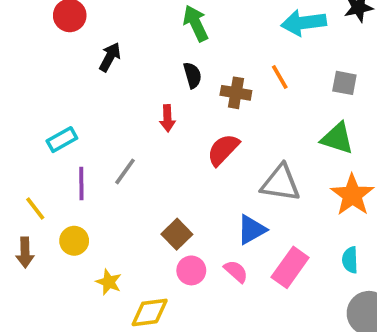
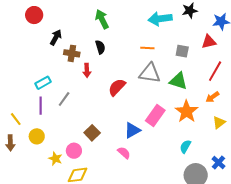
orange line: (280, 77) -> (147, 48), turned -56
brown cross: (236, 93) -> (72, 53), moved
cyan rectangle: (62, 140) -> (43, 83), moved
gray triangle: (280, 183) -> (150, 73), moved
cyan semicircle: (350, 260) -> (185, 146), turned 32
pink rectangle: (290, 267) -> (155, 116), moved
pink circle: (191, 270) -> (74, 151), moved

